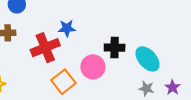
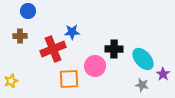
orange square: (63, 82) -> (69, 79), turned 35
purple star: (173, 87) -> (163, 74), moved

